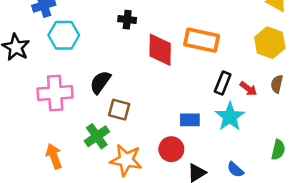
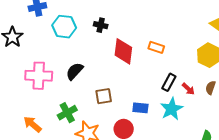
cyan hexagon: (64, 35) -> (64, 27), moved
orange rectangle: (202, 40) -> (156, 47), size x0.6
brown square: (119, 110) -> (104, 96), moved, turned -30
orange arrow: (54, 156) -> (32, 124), turned -36

